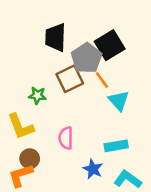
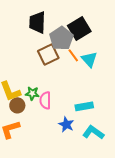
green star: (37, 95) -> (32, 93), moved
cyan triangle: (119, 101) -> (89, 59), moved
brown circle: (30, 159) -> (17, 105), moved

